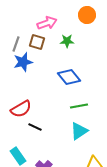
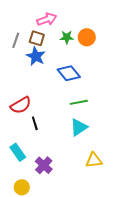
orange circle: (87, 15) -> (87, 37), moved
blue star: (23, 62) -> (36, 56), moved, turned -30
black line: (35, 127) -> (35, 123), turned 48

